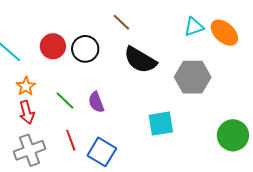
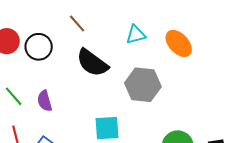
cyan triangle: (194, 27) -> (136, 35), moved

